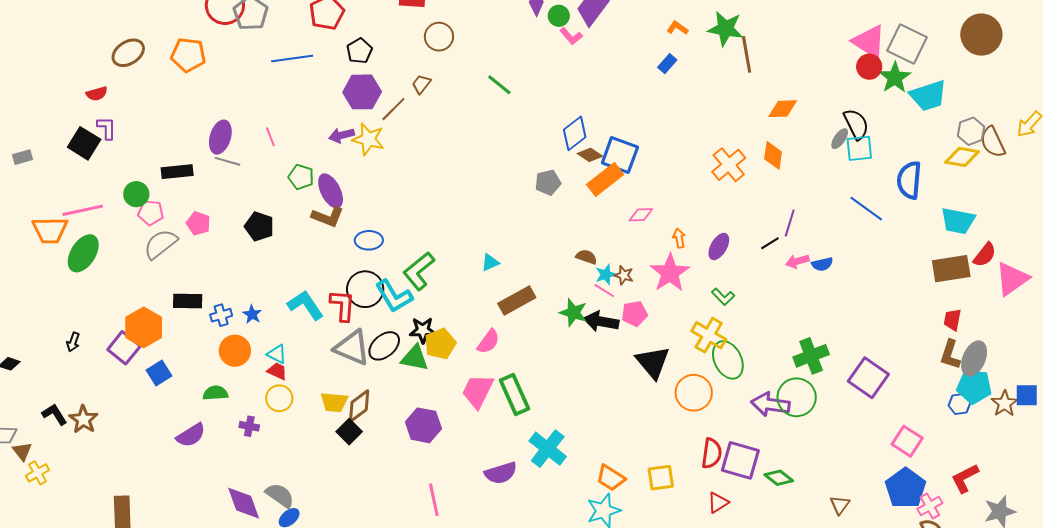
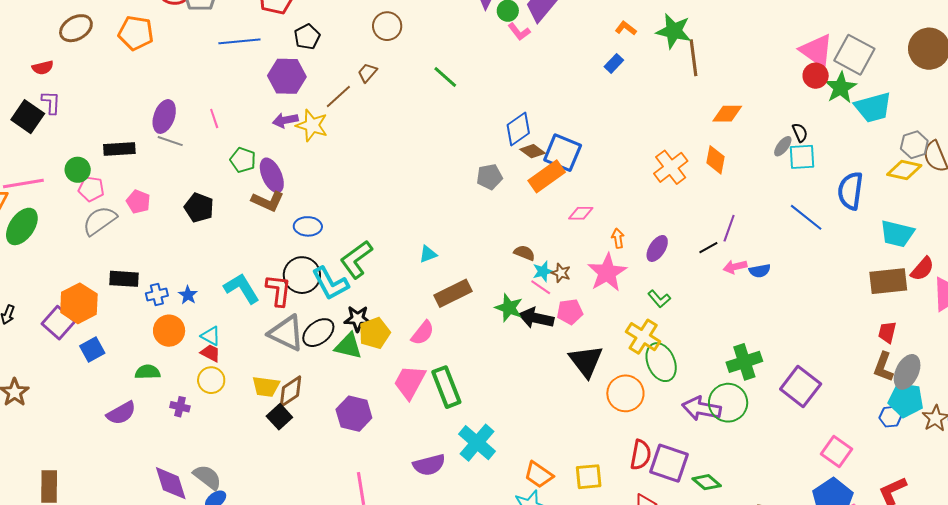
purple hexagon: (362, 92) -> (287, 76), moved
black semicircle: (856, 124) -> (800, 133), size x0.6

